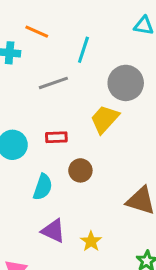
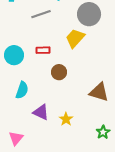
cyan semicircle: (43, 187) -> (22, 90), moved

